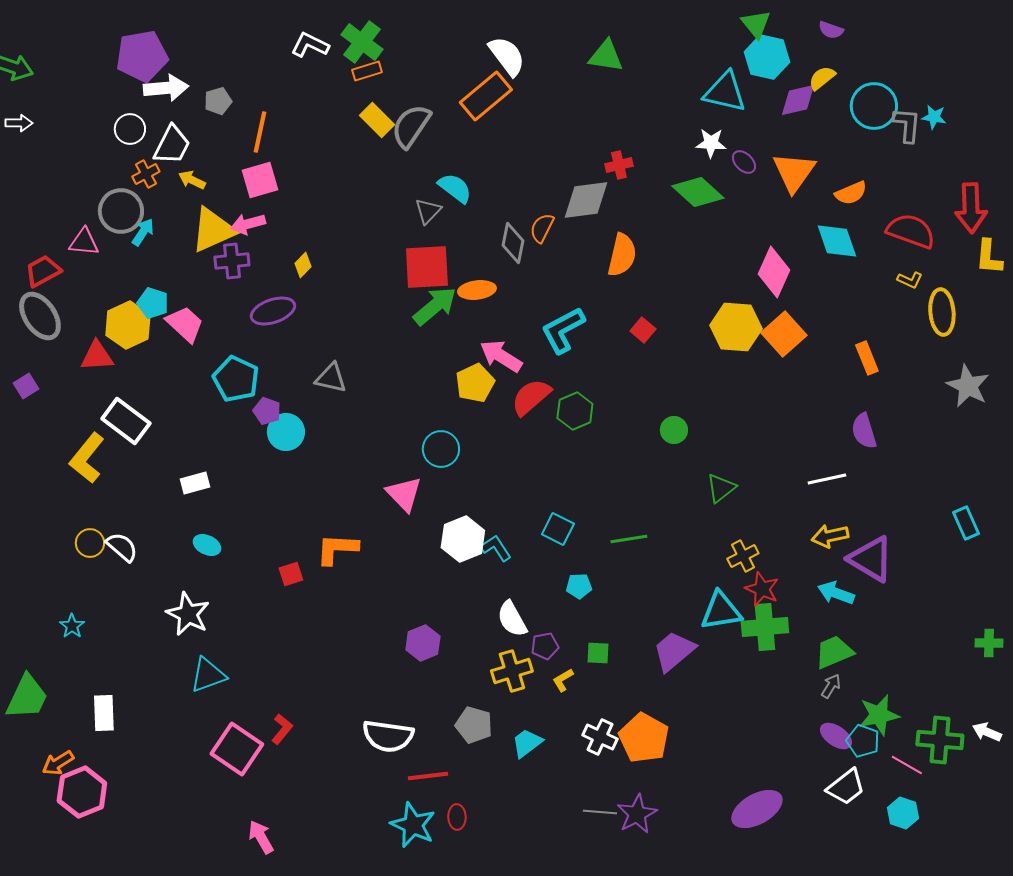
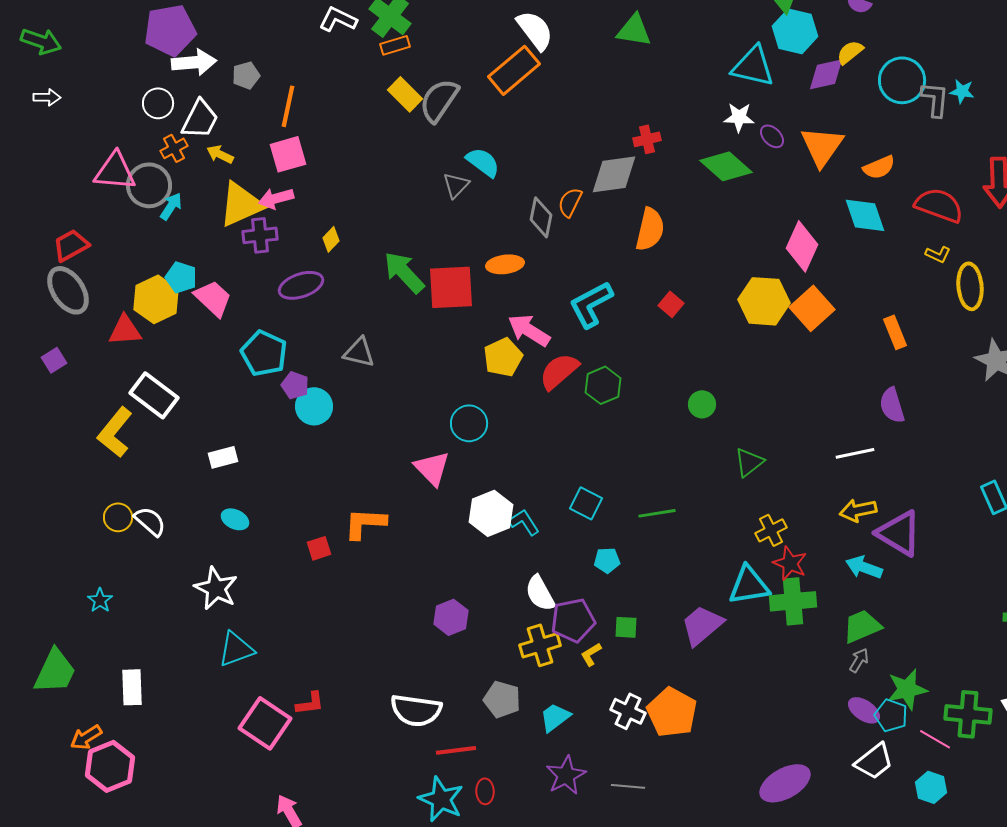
pink triangle: (84, 242) -> (115, 171), moved, size x1.4
red square: (427, 267) -> (451, 287), moved
green arrow: (435, 306) -> (404, 272), moved, turned -93
purple pentagon: (545, 646) -> (573, 620), size x1.6
red L-shape: (282, 729) -> (310, 703), turned 44
purple star: (637, 814) -> (566, 775), moved

